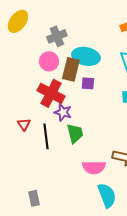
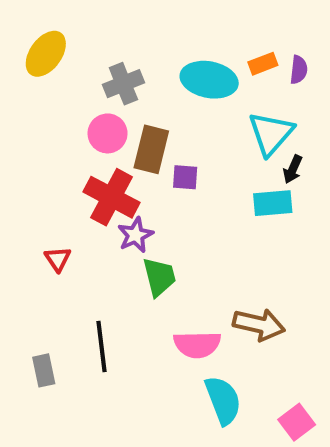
cyan ellipse: (86, 56) -> (209, 80), moved
purple star: (63, 112) -> (135, 235), turned 30
black line: (46, 136) -> (102, 347), moved
gray rectangle: (34, 198) -> (44, 370), moved

